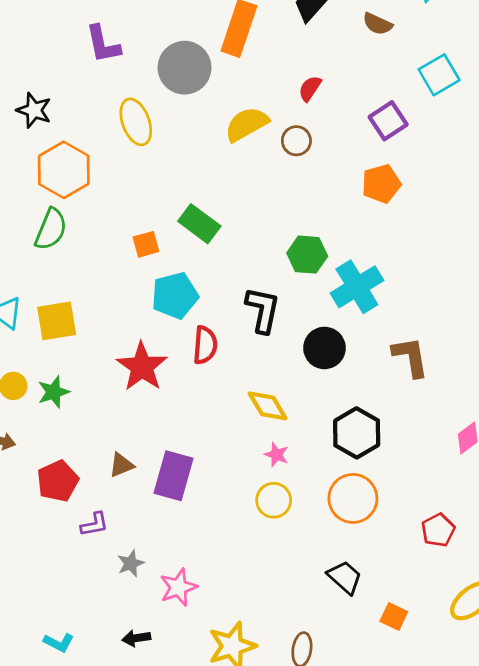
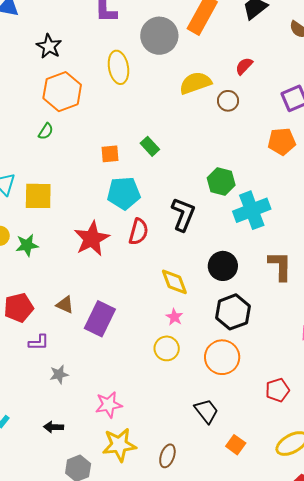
green rectangle: (199, 224) -> (150, 146), size x0.7
green semicircle: (51, 229) -> (46, 131), size x0.6
black circle: (324, 348) -> (223, 266), moved
brown triangle: (121, 465) -> (65, 305), turned 36
pink star: (178, 587) -> (109, 405), moved

